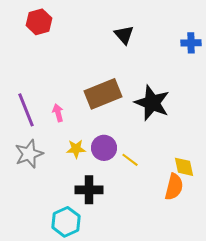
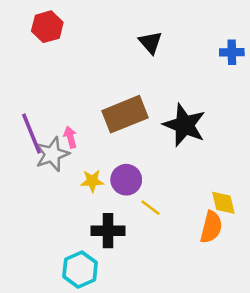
gray star: (29, 154) -> (52, 154), moved
yellow line: (130, 160) -> (150, 208), moved

